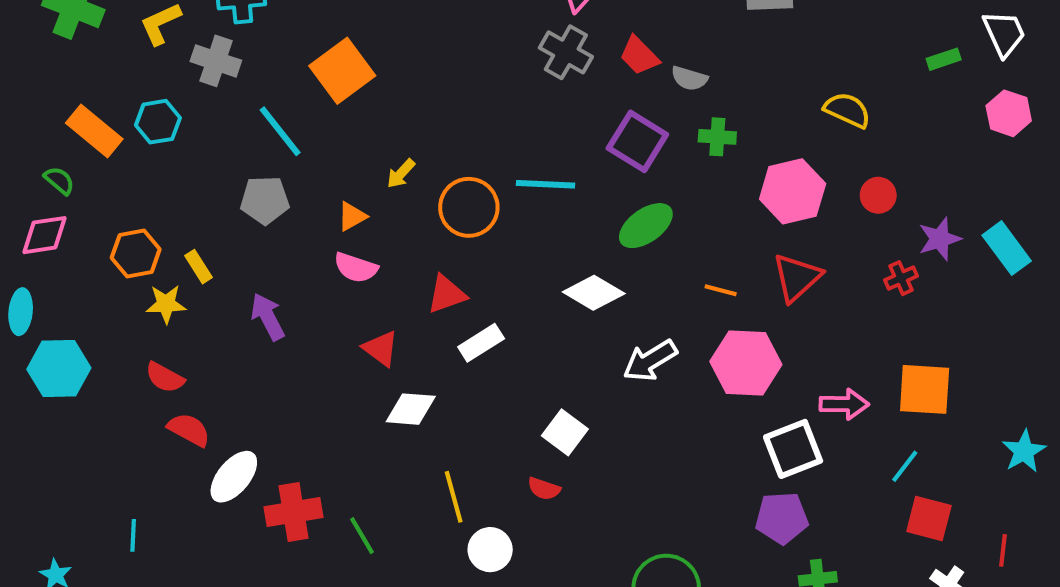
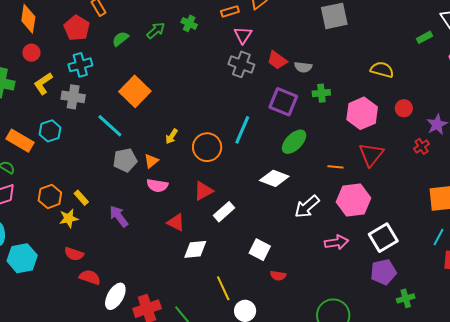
cyan line: (546, 184) -> (242, 130), turned -60
gray pentagon: (265, 200) -> (125, 160), moved
pink arrow: (844, 404) -> (336, 242), moved
white square: (565, 432) -> (260, 250), moved
red semicircle: (544, 489) -> (278, 276), moved

